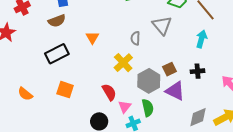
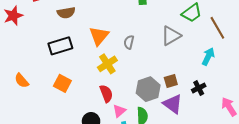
gray triangle: (162, 25) -> (171, 36), turned 30
orange triangle: (92, 38) -> (99, 36), size x1.5
gray semicircle: (135, 38) -> (129, 42), moved
yellow cross: (123, 63) -> (107, 64), moved
black cross: (198, 71) -> (199, 88), turned -32

